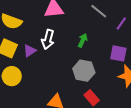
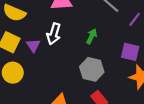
purple triangle: (30, 51) -> (33, 45), turned -32

